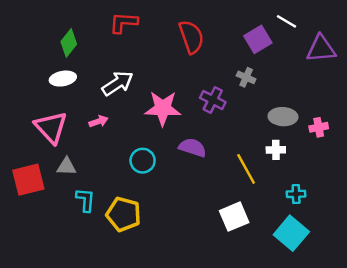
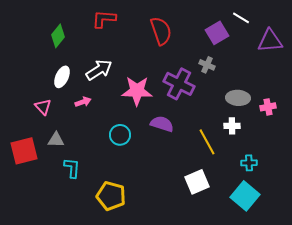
white ellipse: (63, 79) -> (62, 77), moved, turned -55
purple cross: (213, 100) -> (179, 84), size x1.4
pink triangle: (51, 127) -> (43, 107), size x0.6
yellow pentagon: (124, 214) -> (111, 196), moved

